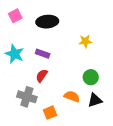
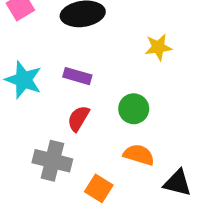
green circle: (91, 77) -> (134, 109), moved
black triangle: (95, 100) -> (178, 183), moved, turned 35
orange square: (50, 113) -> (99, 188), turned -32

